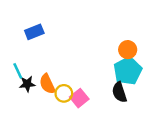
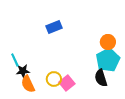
blue rectangle: (34, 32) -> (54, 27), moved
orange semicircle: (47, 84) -> (28, 84), moved

